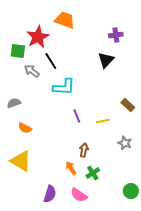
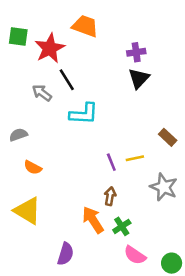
purple cross: (116, 35) -> (136, 52), moved
green square: (18, 51) -> (18, 37), moved
purple line: (77, 116) -> (111, 162), moved
gray star: (125, 143) -> (164, 187), size x1.5
orange arrow: (71, 168) -> (93, 220), size x1.5
green circle: (131, 191) -> (172, 263), moved
pink semicircle: (79, 195) -> (135, 255), moved

